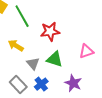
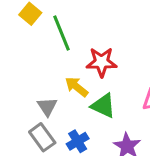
yellow arrow: (16, 46) -> (77, 87), moved
gray triangle: (33, 64) -> (47, 107), moved

